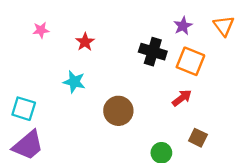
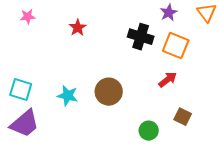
pink star: (41, 30) -> (28, 17), moved
cyan star: (74, 82) -> (68, 96), moved

